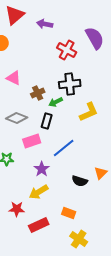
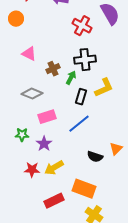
green arrow: (56, 102) -> (71, 78), turned 144
black rectangle: (47, 121) -> (81, 97), moved
purple star: (42, 169) -> (44, 144), moved
red star: (17, 209) -> (32, 170), moved
orange rectangle: (69, 213) -> (84, 189), size x1.6

